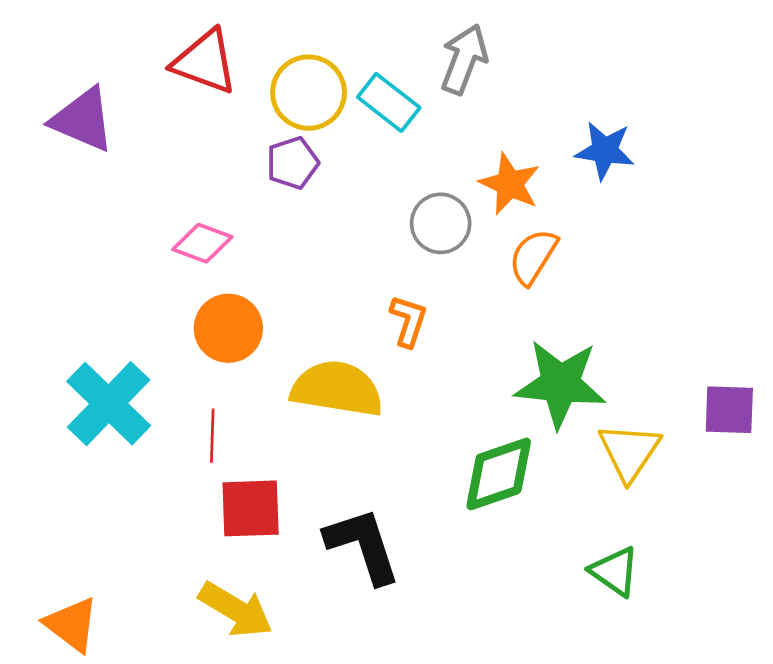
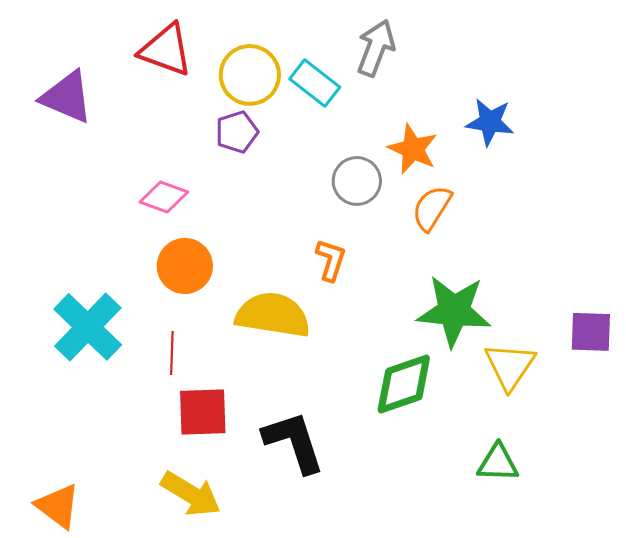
green triangle: (615, 571) -> (498, 463), turned -33

